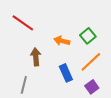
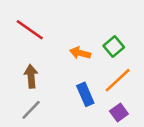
brown arrow: (36, 57) -> (31, 76), moved
gray line: (24, 85) -> (31, 110), turned 30

